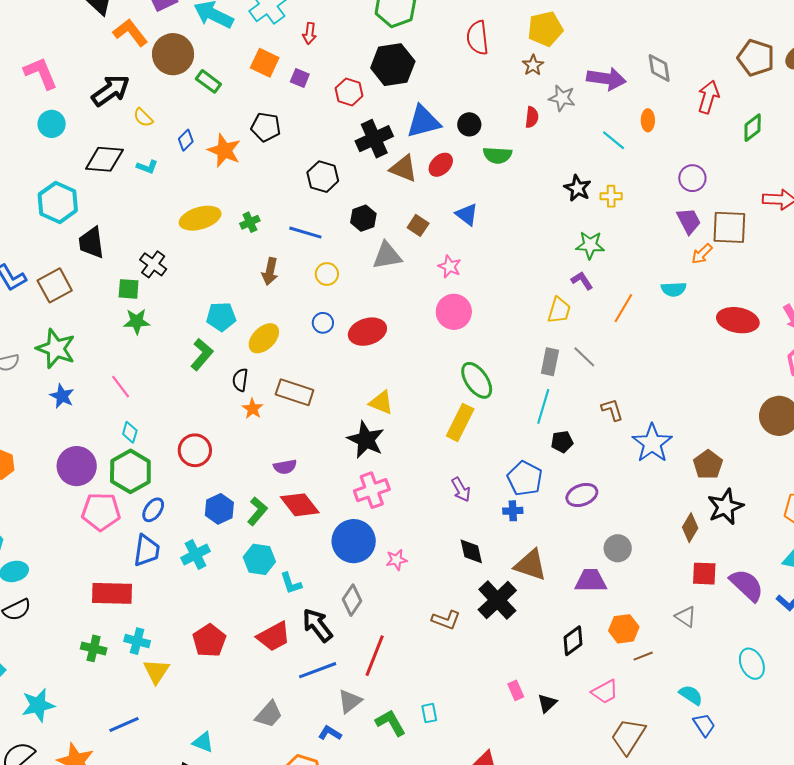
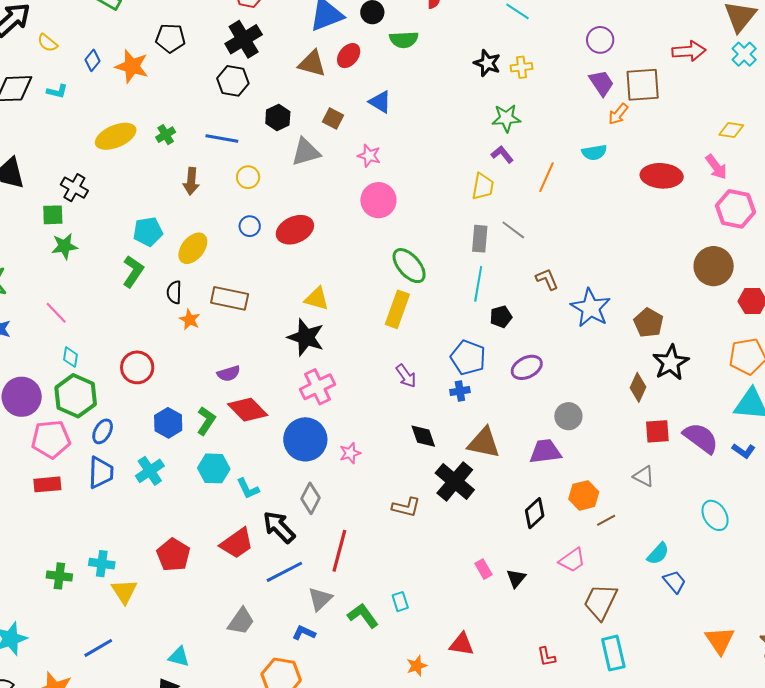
black cross: (374, 139) -> (244, 39), moved
red rectangle: (112, 593) -> (47, 484), moved, size x0.7
cyan semicircle: (691, 695) -> (658, 554), turned 105

